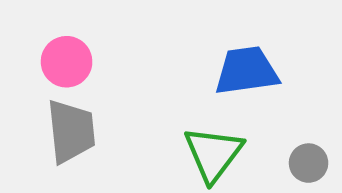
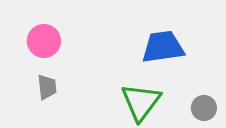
gray trapezoid: (71, 131) -> (47, 87), size x0.6

